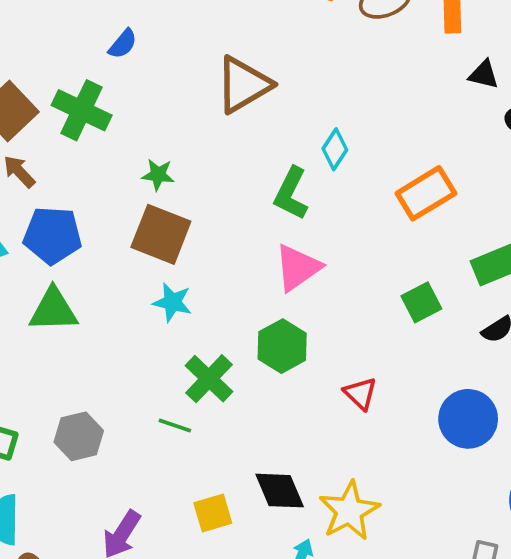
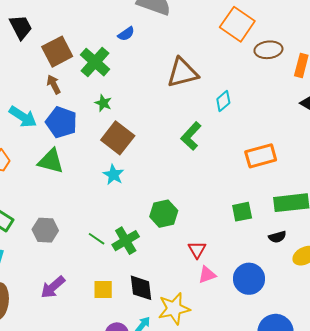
cyan diamond: (335, 149) -> (223, 101), moved
green star: (158, 175) -> (103, 103), moved
pink triangle: (298, 268) -> (207, 275), moved, size x0.7
green cross: (209, 379) -> (126, 241), moved

